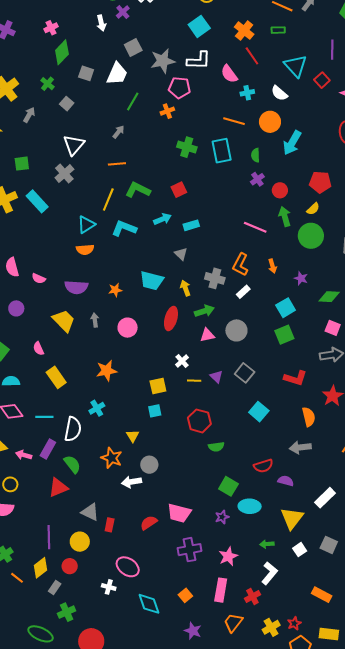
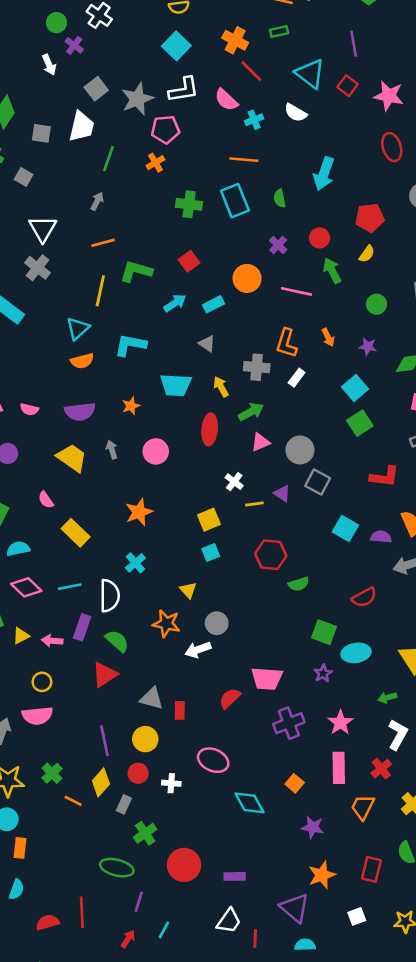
orange circle: (270, 122) -> (247, 278), moved
purple cross: (257, 179) -> (278, 245), moved
cyan L-shape: (124, 228) -> (130, 345), moved
green circle: (311, 236) -> (376, 304), moved, size x0.6
gray circle: (236, 330) -> (300, 450), moved
purple semicircle: (286, 481) -> (381, 537), moved
white cross: (109, 587) -> (171, 783), moved

